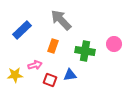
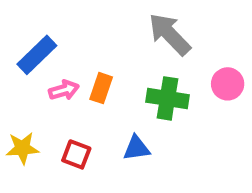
gray arrow: (61, 20) -> (170, 34), moved
pink arrow: (35, 65) -> (64, 90), moved
red square: (50, 80) -> (76, 154), moved

